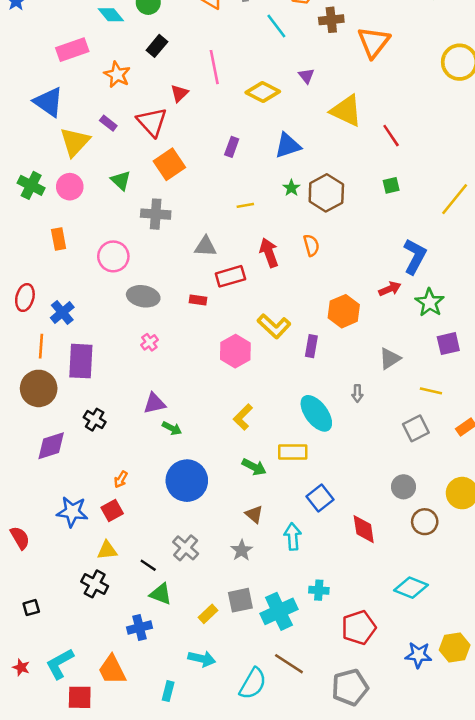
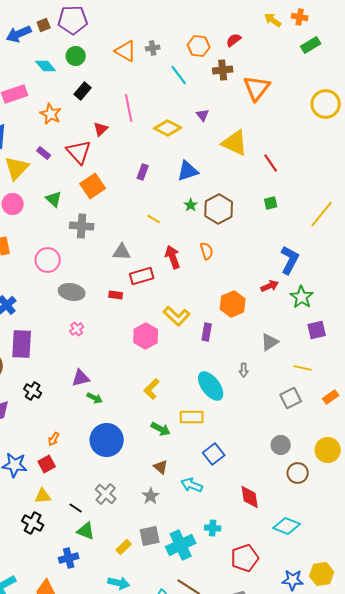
yellow line: (245, 205) -> (154, 219), turned 40
red diamond: (364, 529) -> (250, 497), moved
cyan arrow: (293, 537) -> (192, 485), turned -65

